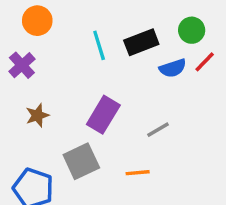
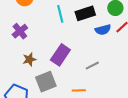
purple cross: (22, 65) -> (20, 31), moved
brown star: (37, 115) -> (29, 59), moved

